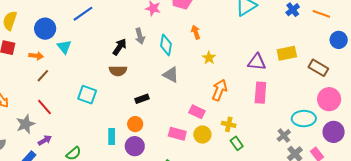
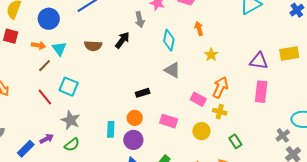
gray arrow: (140, 36) -> (140, 19), moved
cyan triangle: (64, 47) -> (59, 49), moved
brown semicircle: (118, 71) -> (93, 46), moved
cyan square: (87, 95) -> (69, 87), moved
pink rectangle: (197, 112) -> (198, 99), moved
gray star: (26, 124) -> (71, 120), moved, turned -30
yellow cross: (229, 124) -> (220, 112), moved
pink rectangle: (177, 134) -> (169, 121), moved
purple arrow: (45, 140) -> (47, 139), moved

